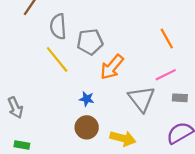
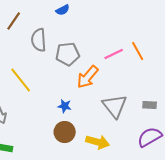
yellow line: (57, 59) -> (21, 80), moved
pink line: (166, 75) -> (114, 54), moved

